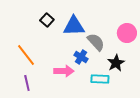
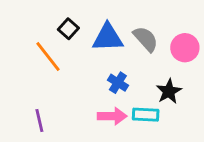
gray semicircle: (96, 42) -> (146, 39), moved
orange line: (26, 55) -> (48, 56), moved
pink arrow: (64, 71) -> (112, 116), moved

